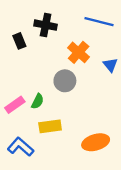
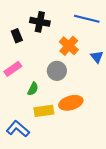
pink rectangle: (15, 105) -> (13, 69), moved
orange ellipse: (96, 142) -> (71, 103), moved

